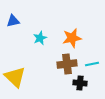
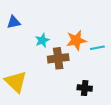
brown cross: (67, 64) -> (58, 58), moved
cyan line: (92, 64) -> (97, 48), moved

